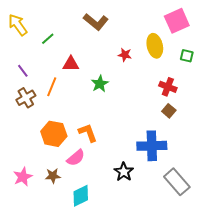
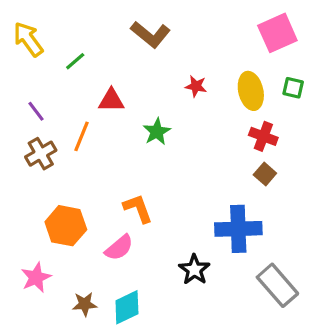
yellow ellipse: (155, 46) -> (251, 91), moved
orange hexagon: (54, 134) -> (66, 226), moved
brown star: (53, 176) -> (85, 304), moved

